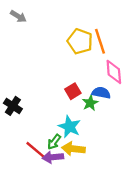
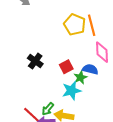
black cross: (13, 106) -> (35, 61), moved
cyan star: (69, 127) -> (72, 91), moved, turned 30

